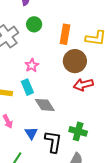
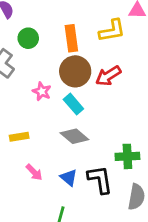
brown circle: (75, 61) -> (75, 71), moved
red arrow: (83, 85) -> (108, 76), moved
cyan rectangle: (27, 87) -> (73, 104), moved

